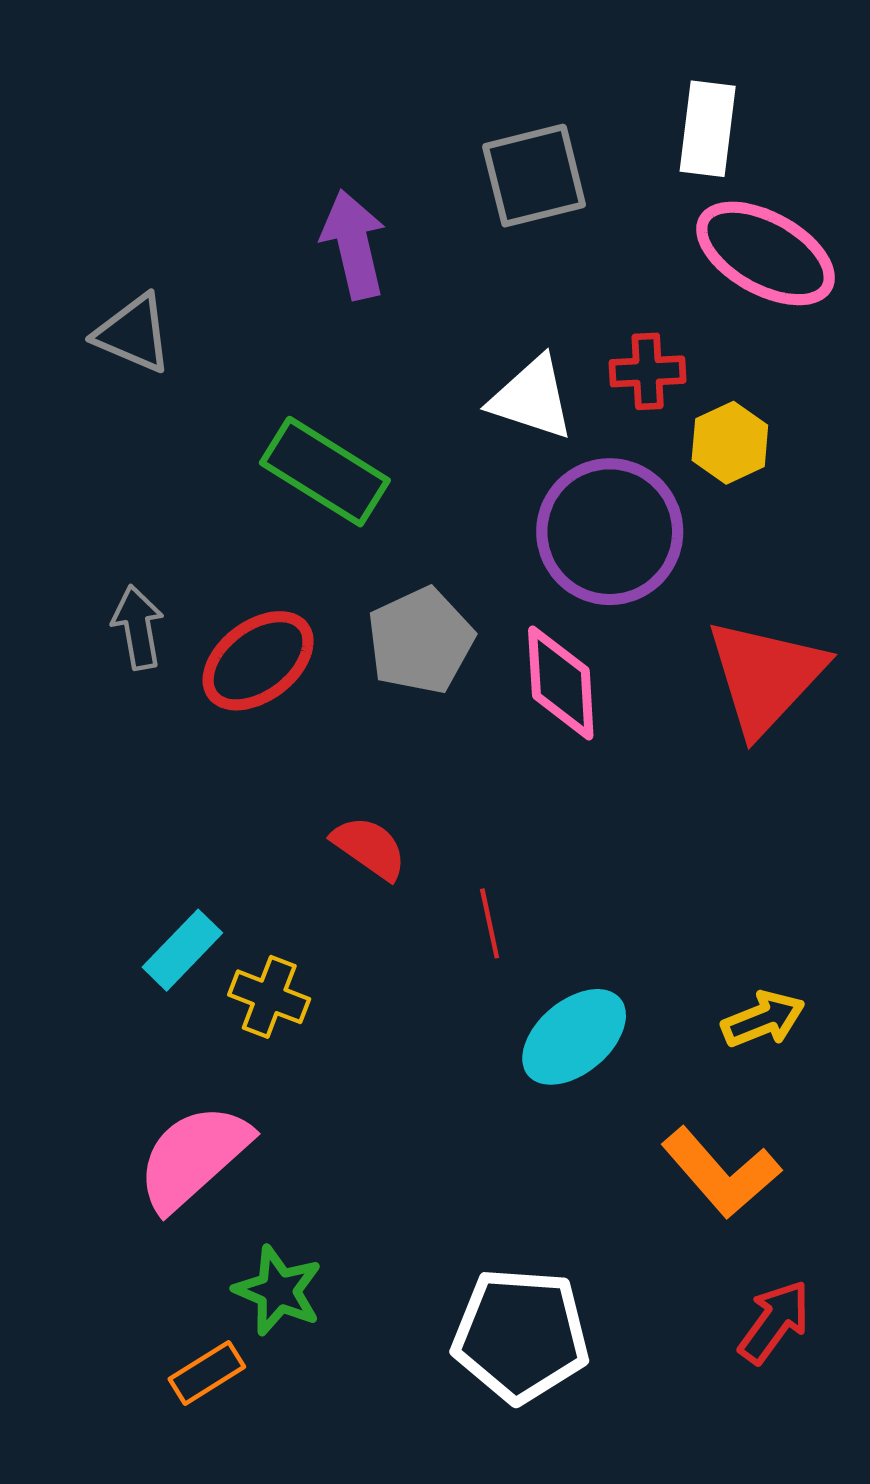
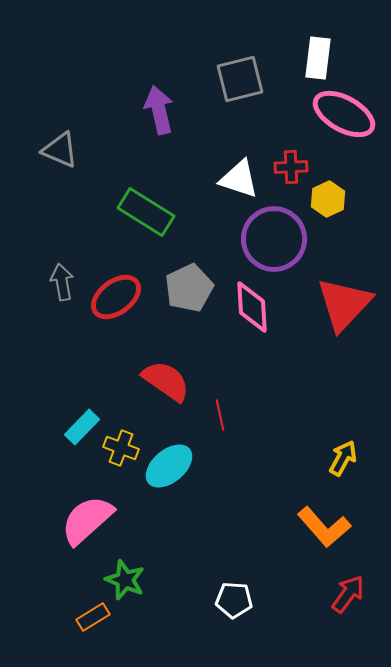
red semicircle: (369, 848) -> (166, 381), size x1.4
yellow arrow: (763, 1019) -> (343, 458), turned -39
cyan ellipse: (574, 1037) -> (169, 466), moved
white pentagon: (521, 1335) -> (234, 600), size x0.6

